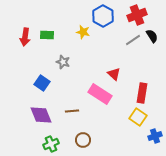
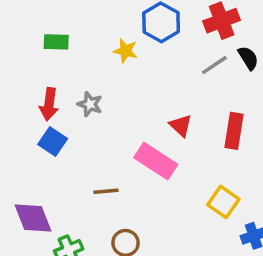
green rectangle: (47, 35) -> (56, 42), moved
red arrow: (25, 37) -> (49, 104), moved
red rectangle: (142, 93) -> (234, 131), moved
purple diamond: (41, 115) -> (33, 218), moved

